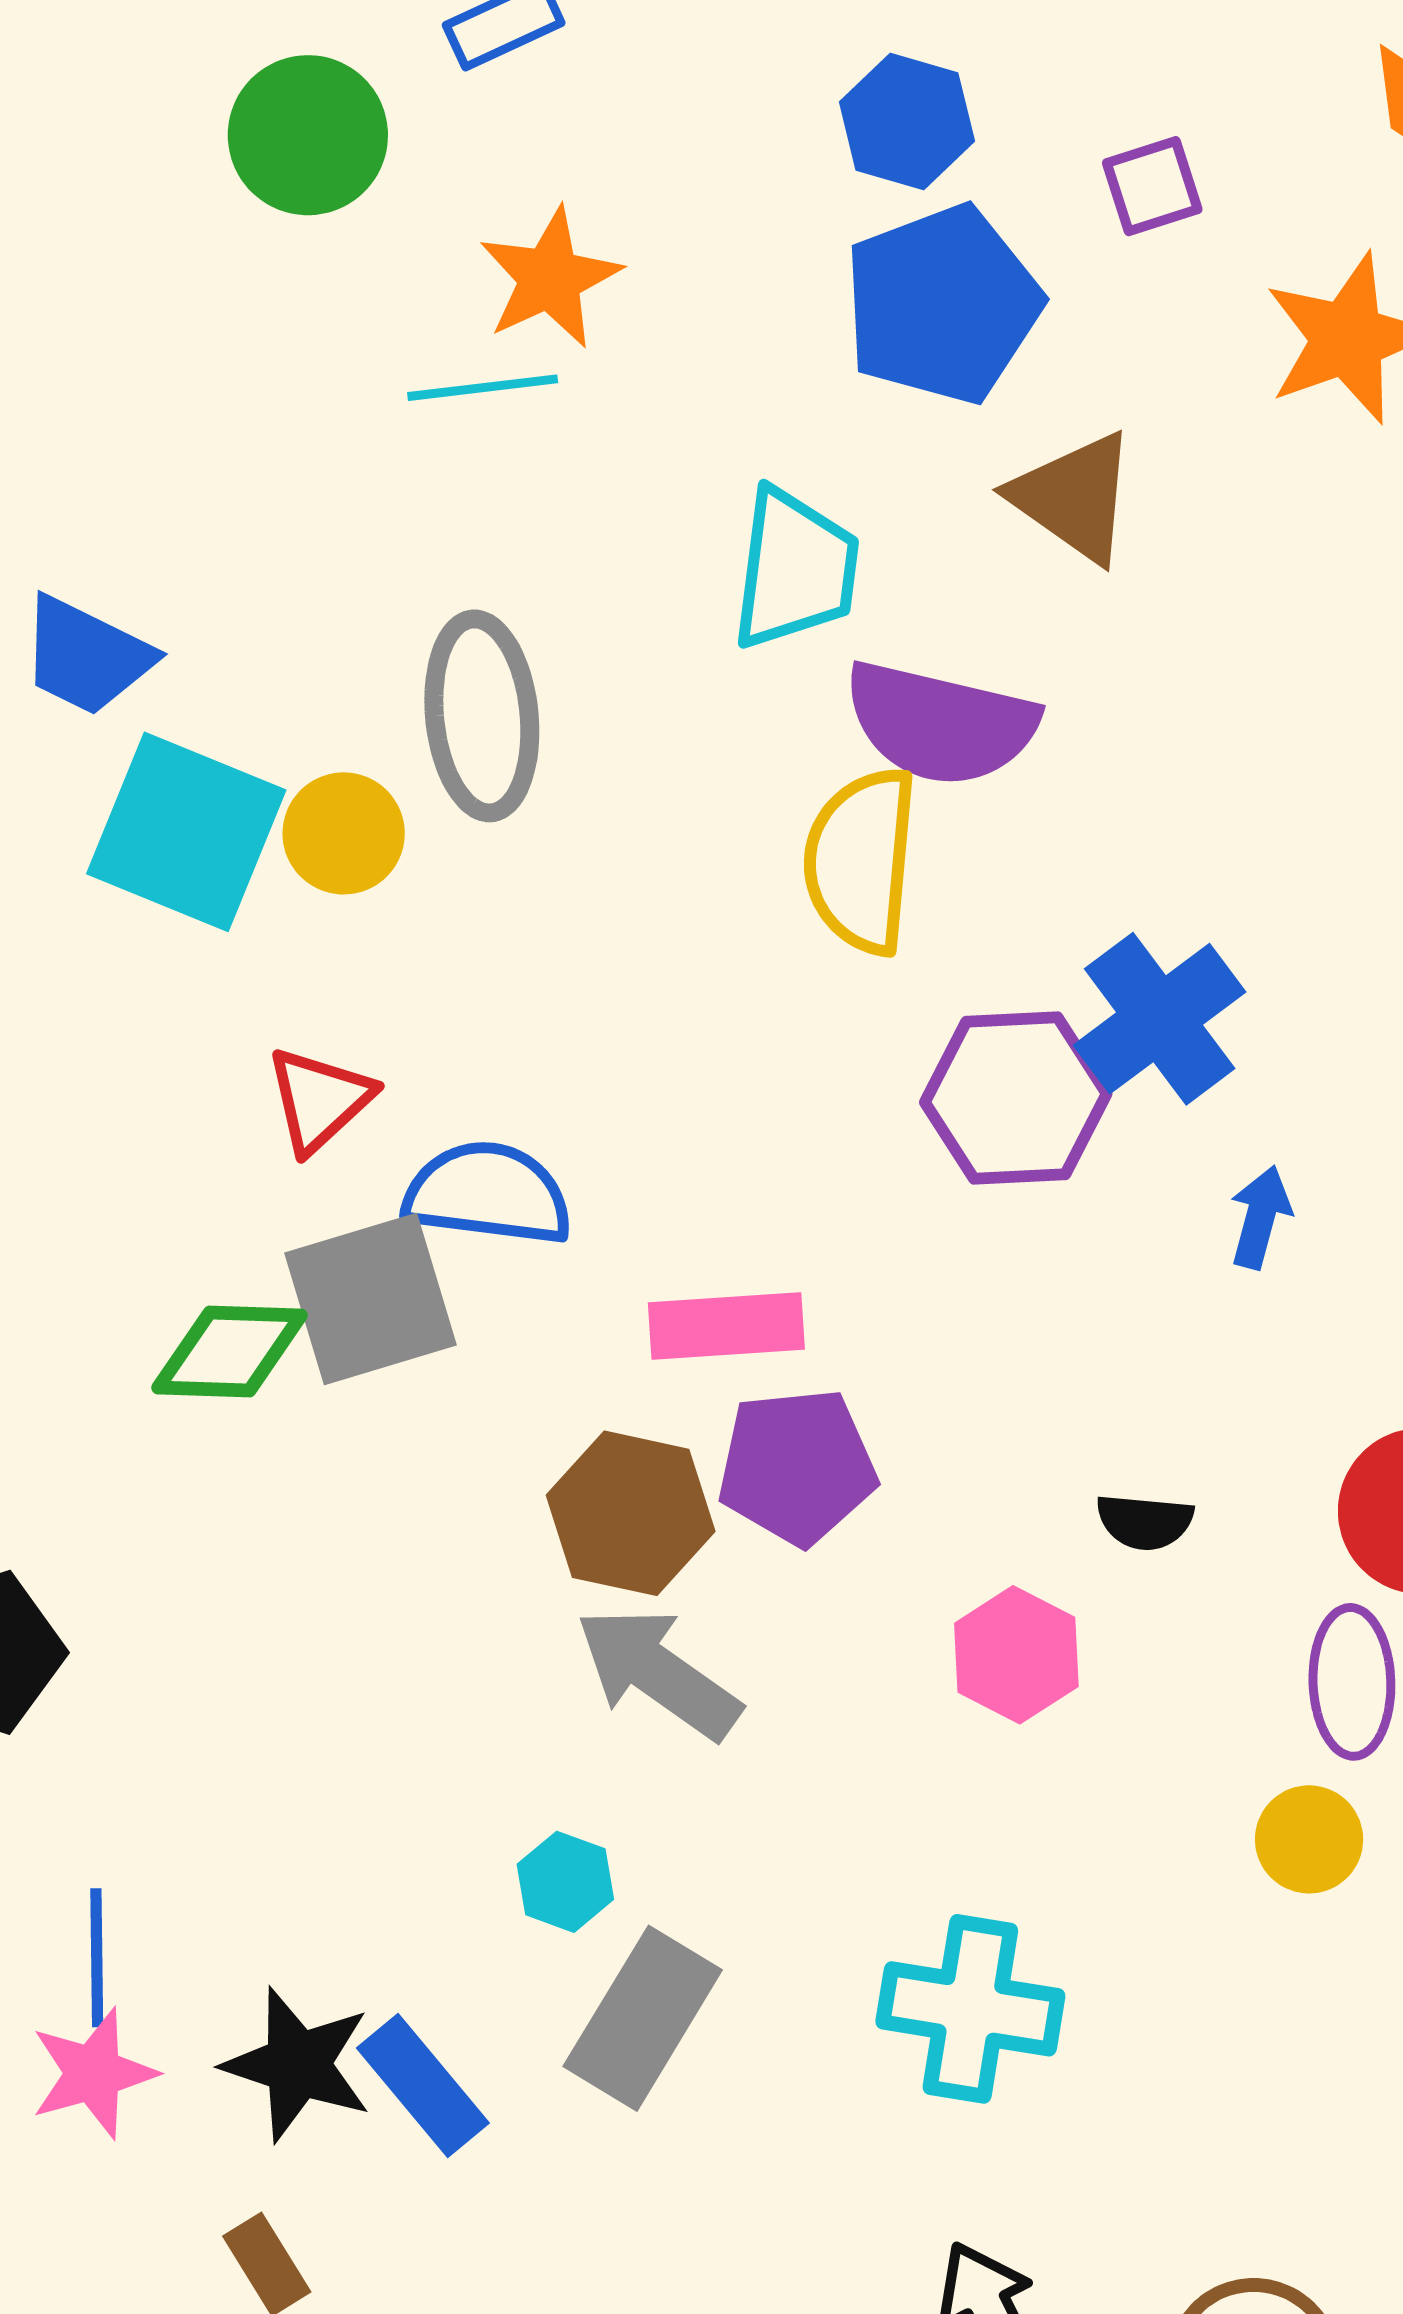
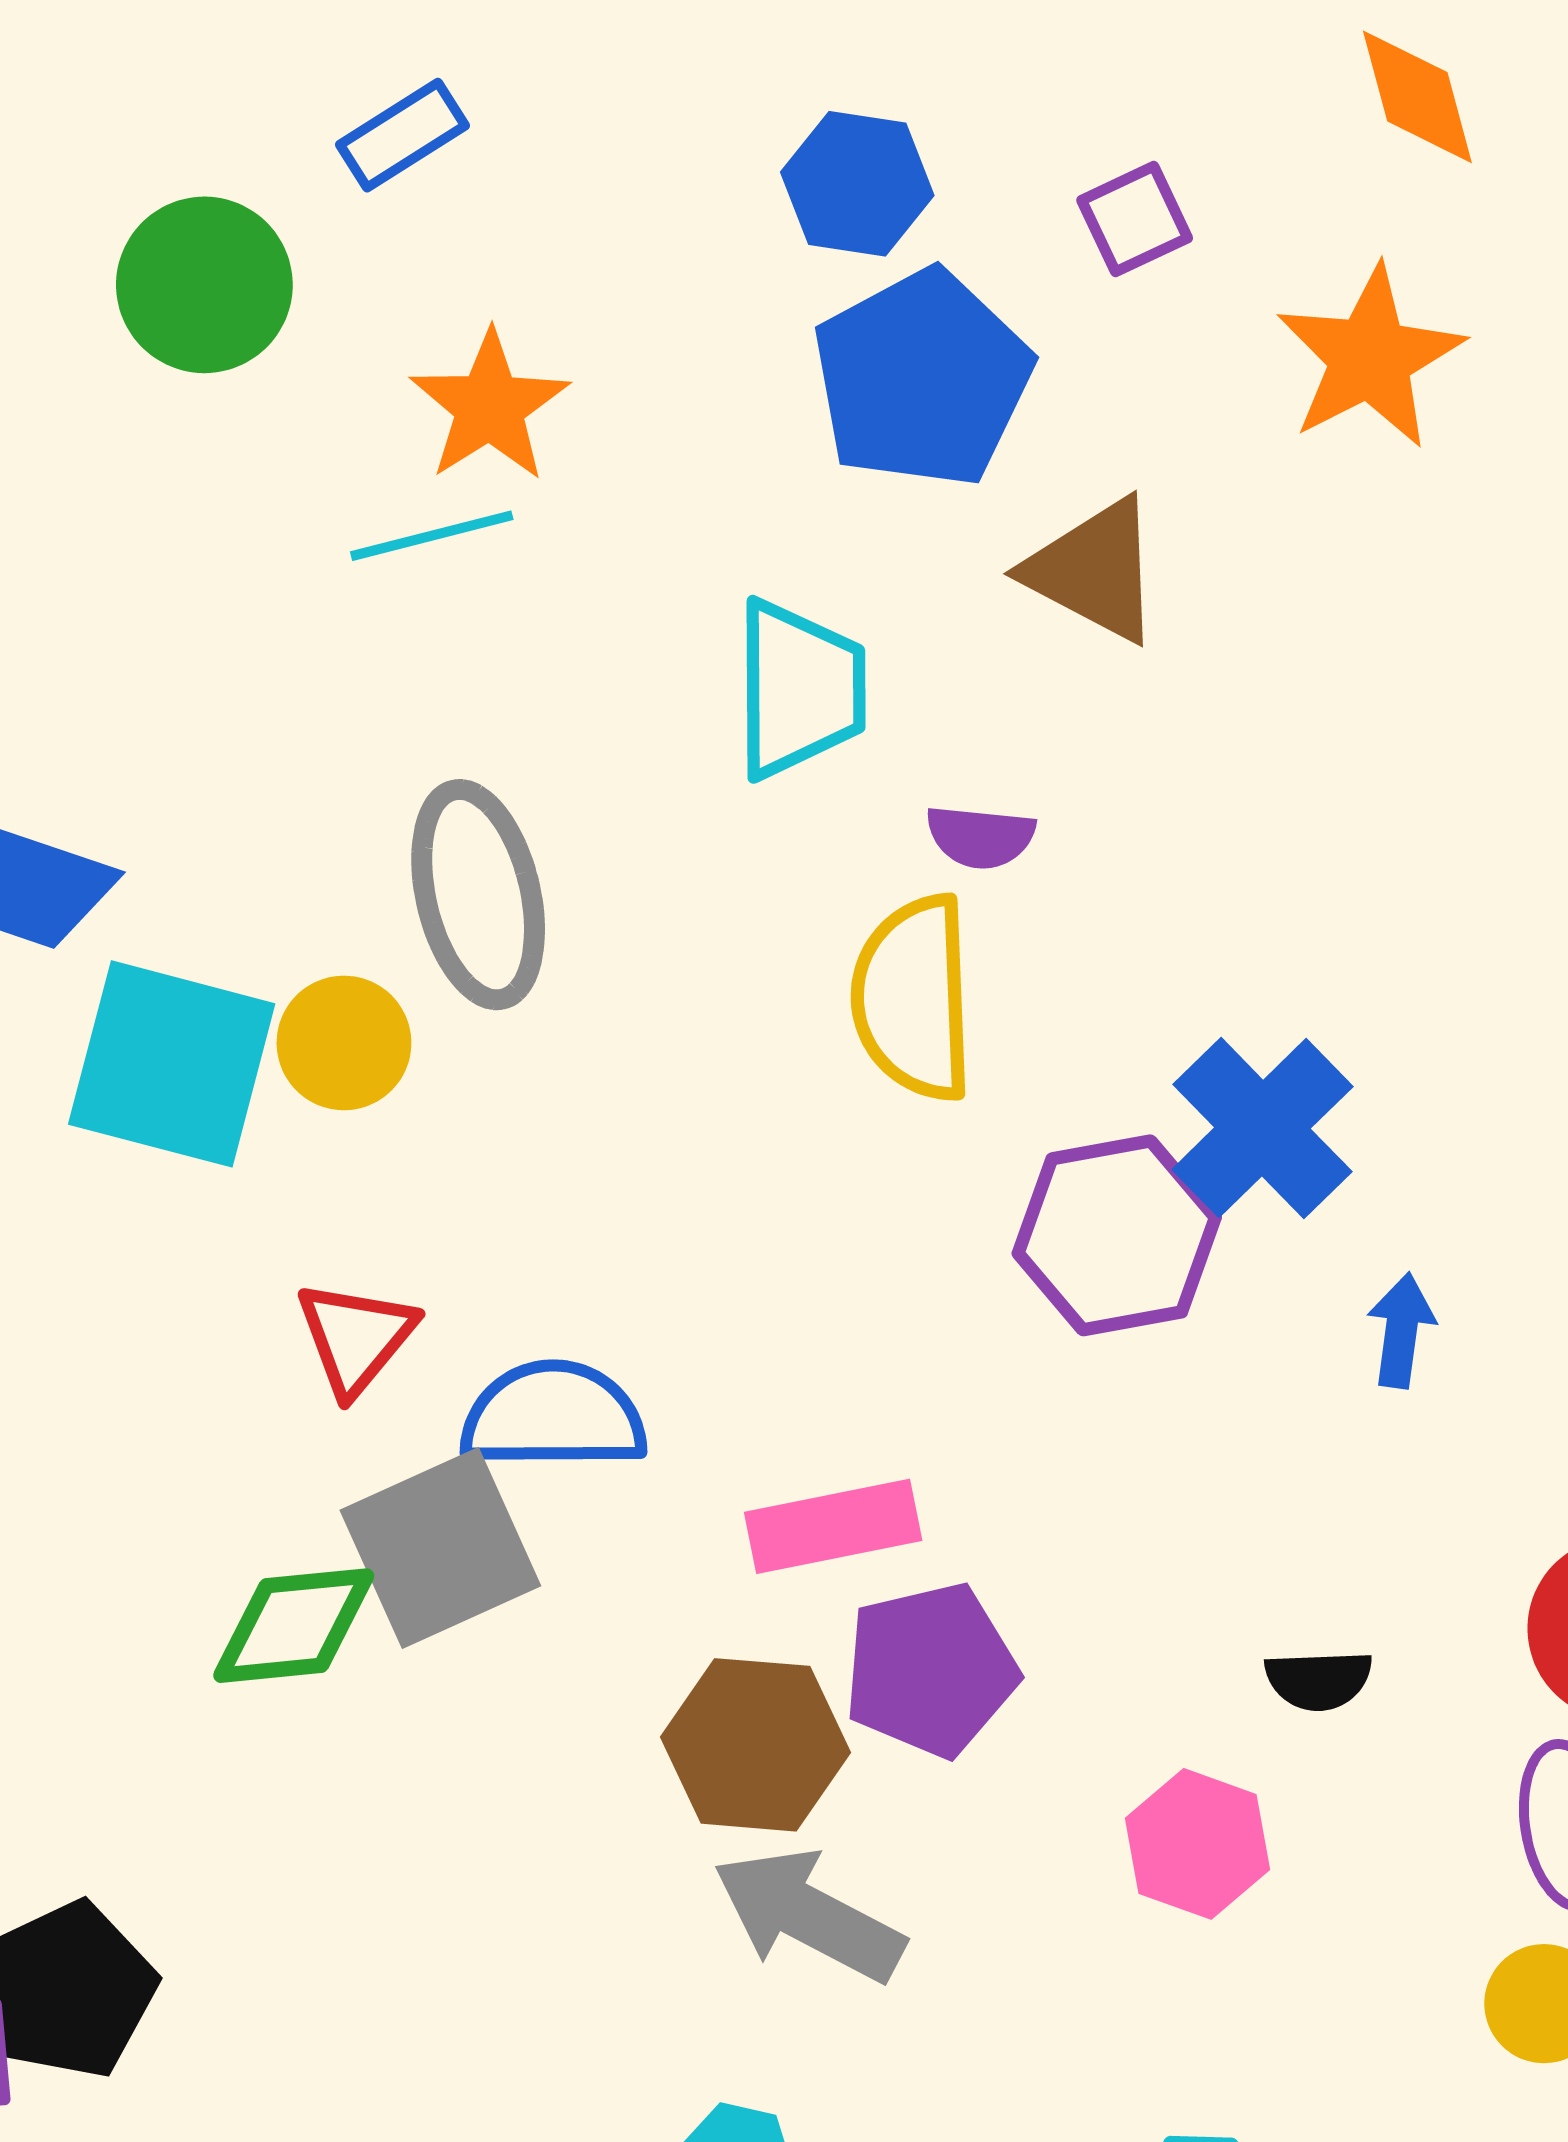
purple semicircle: (940, 723) -> (980, 837), size x0.5

